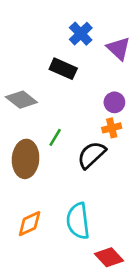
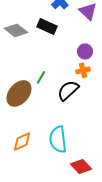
gray diamond: (21, 100) -> (16, 30), moved
brown ellipse: (26, 159) -> (19, 93), turned 36

